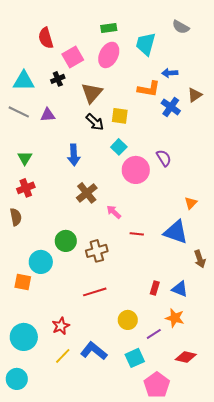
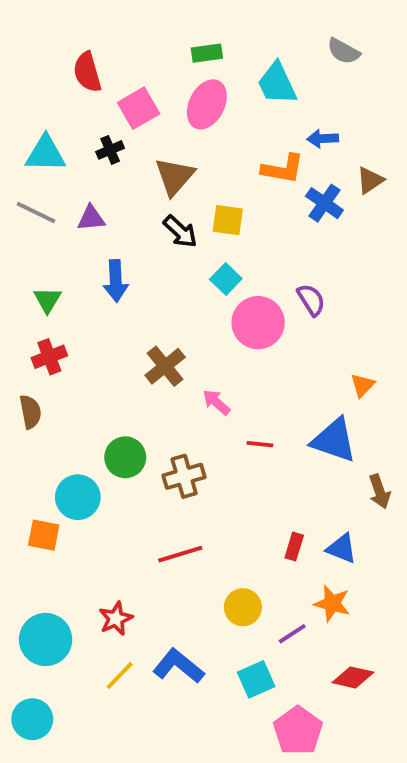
cyan trapezoid: (146, 44) -> (277, 84), turned -40
blue arrow: (74, 155) -> (116, 281), moved

